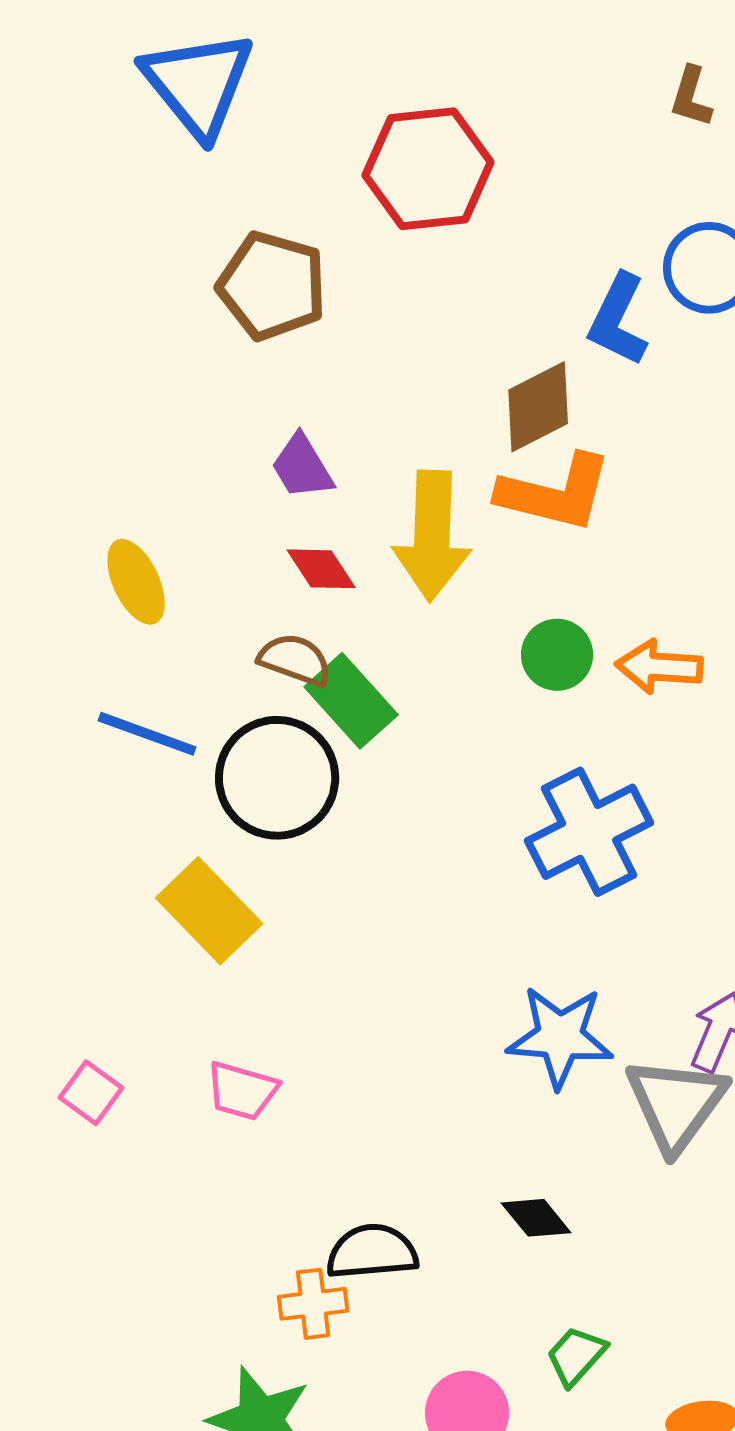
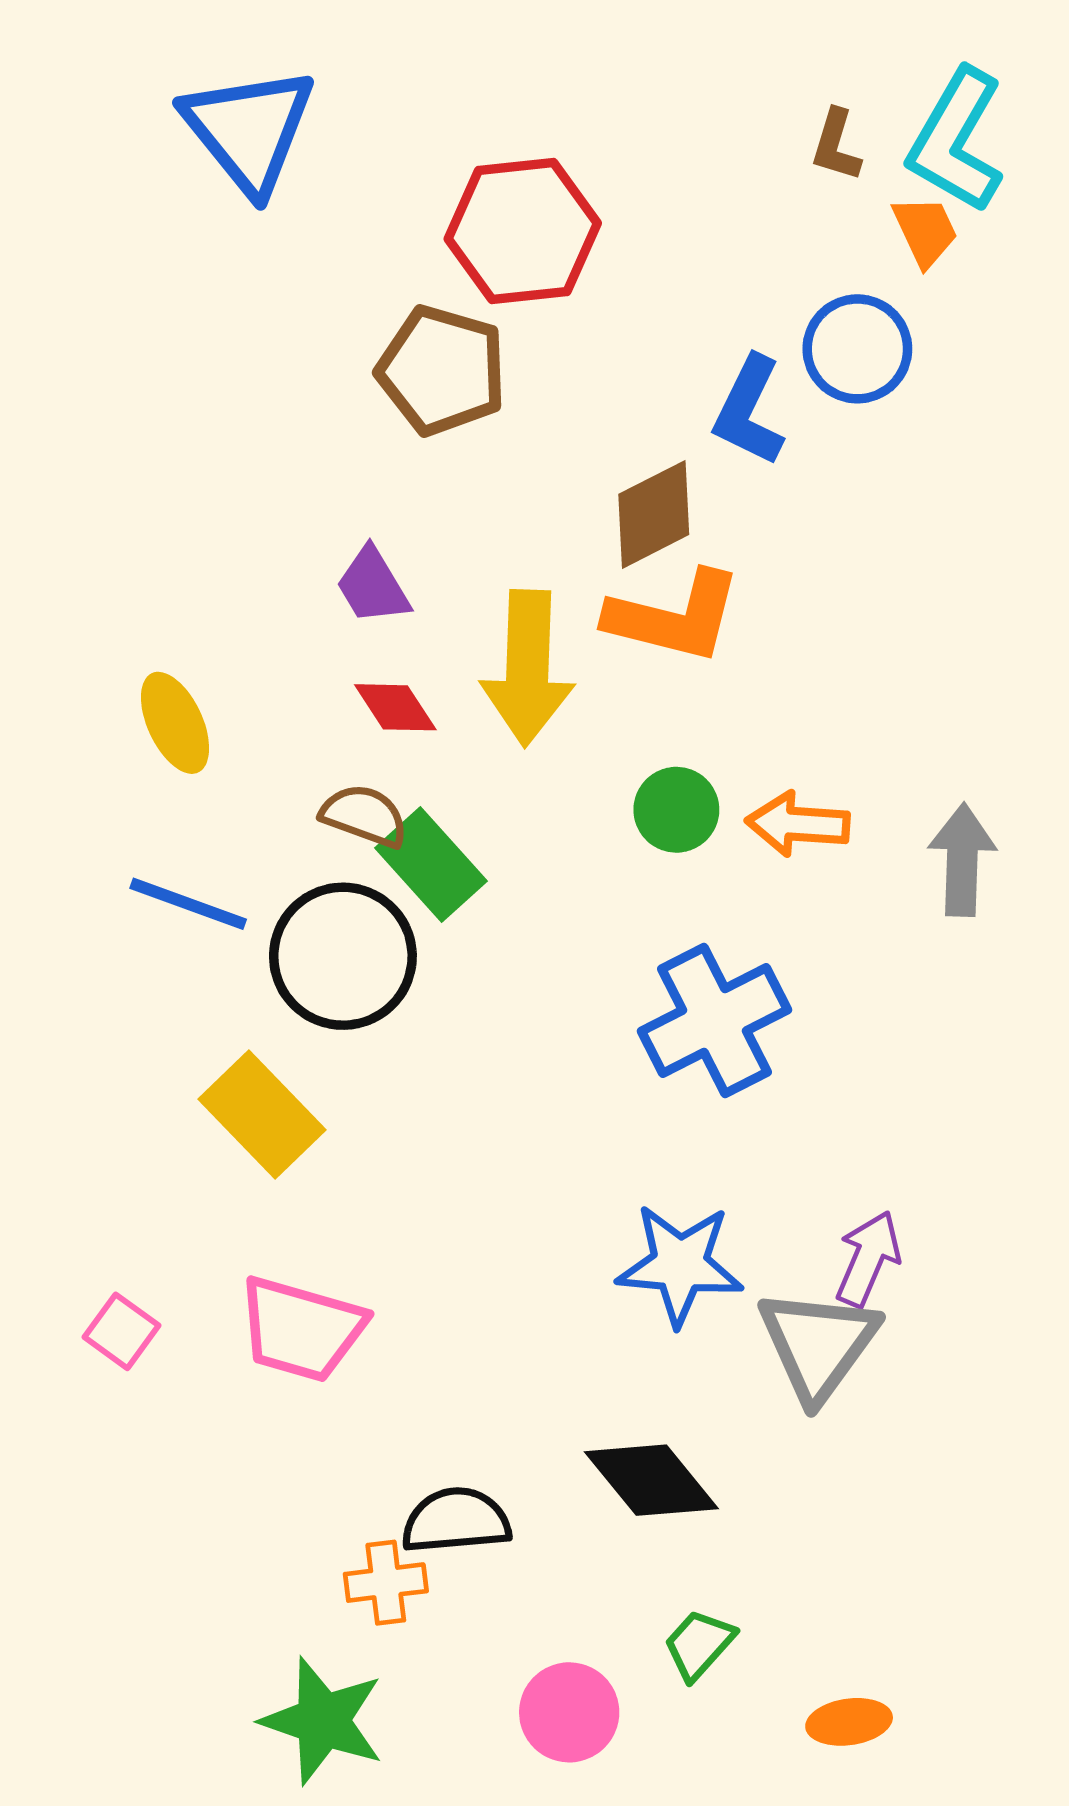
brown pentagon: (272, 286) -> (442, 370), moved
pink trapezoid: (242, 1091) -> (301, 1329), size x1.5
black diamond: (536, 1218) -> (651, 1480), size x1.6

